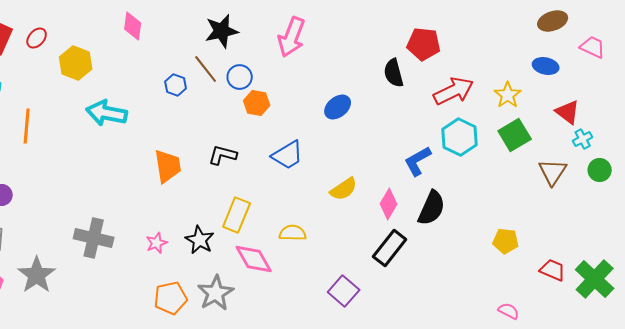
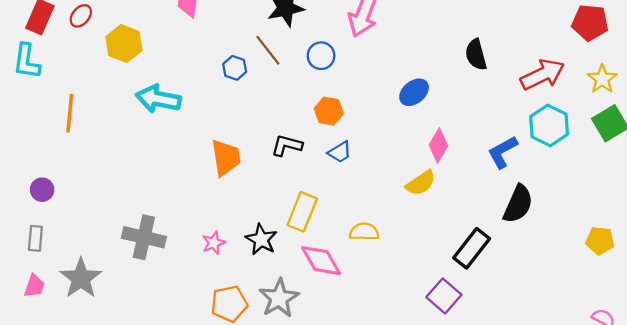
red pentagon: (424, 44) -> (590, 23), moved
blue circle: (240, 77) -> (321, 56), moved
orange hexagon: (257, 103) -> (329, 111), moved
blue trapezoid: (288, 155) -> (340, 152), moved, size x0.7
pink diamond: (389, 204) -> (438, 145), moved
purple square: (344, 291) -> (444, 296), moved

